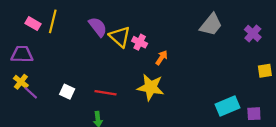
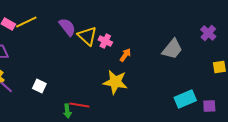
yellow line: (53, 21) -> (26, 22), turned 50
gray trapezoid: (211, 25) -> (172, 49), moved
red line: (106, 93) -> (79, 105), moved

